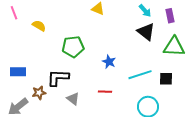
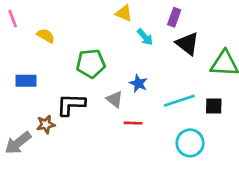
cyan arrow: (145, 11) -> (145, 37), moved
purple rectangle: (170, 16) -> (174, 17), moved, turned 32
blue rectangle: (18, 72) -> (26, 81), moved
gray triangle: (73, 99) -> (115, 99), moved

